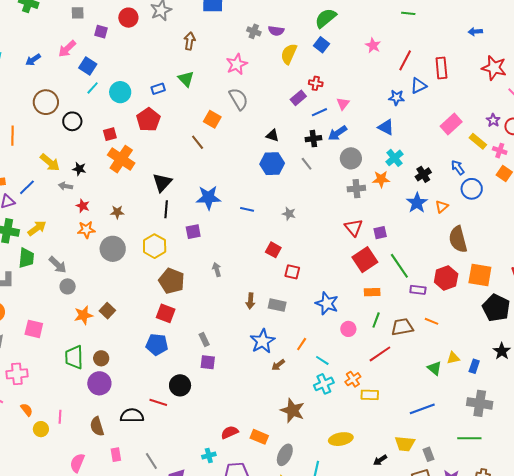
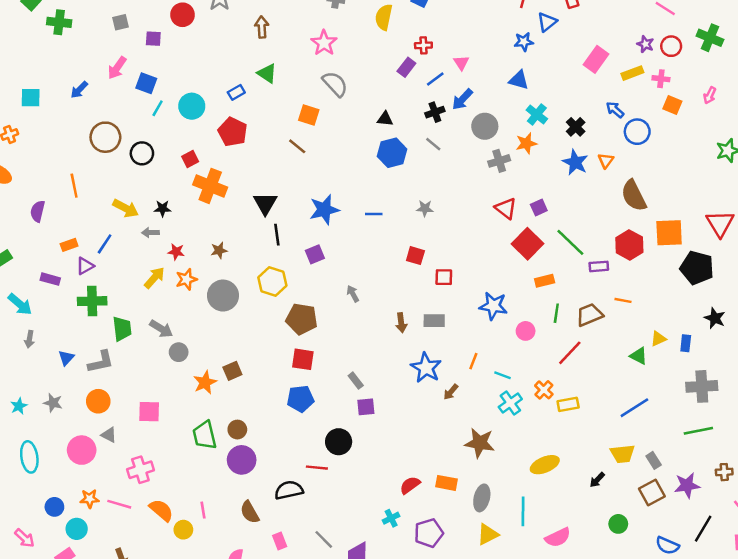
yellow rectangle: (478, 141) -> (632, 73), turned -48
yellow arrow: (37, 228) -> (154, 278), moved
brown square: (107, 311) -> (232, 371), turned 35
orange semicircle: (27, 410) -> (161, 510), size x1.5

